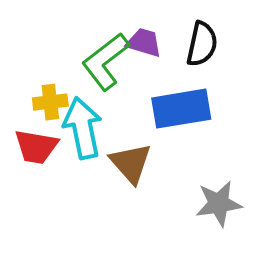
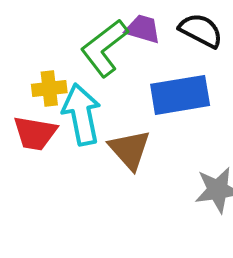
black semicircle: (202, 44) -> (201, 30), turned -75

